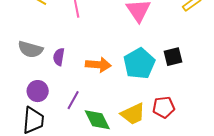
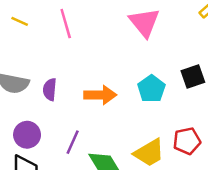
cyan pentagon: (139, 63) -> (151, 89), size x0.7

